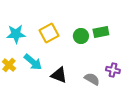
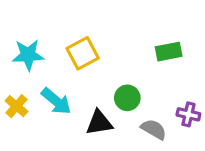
green circle: (81, 36) -> (127, 98), moved
black triangle: (59, 75) -> (99, 123), turned -30

